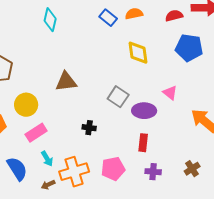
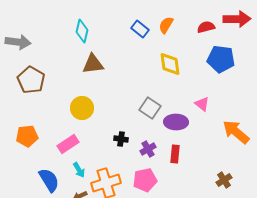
orange semicircle: (134, 14) -> (166, 25), turned -48
brown triangle: (66, 82) -> (93, 64), moved
yellow circle: (26, 105) -> (82, 108), moved
purple cross: (153, 172) -> (148, 149), moved, turned -35

